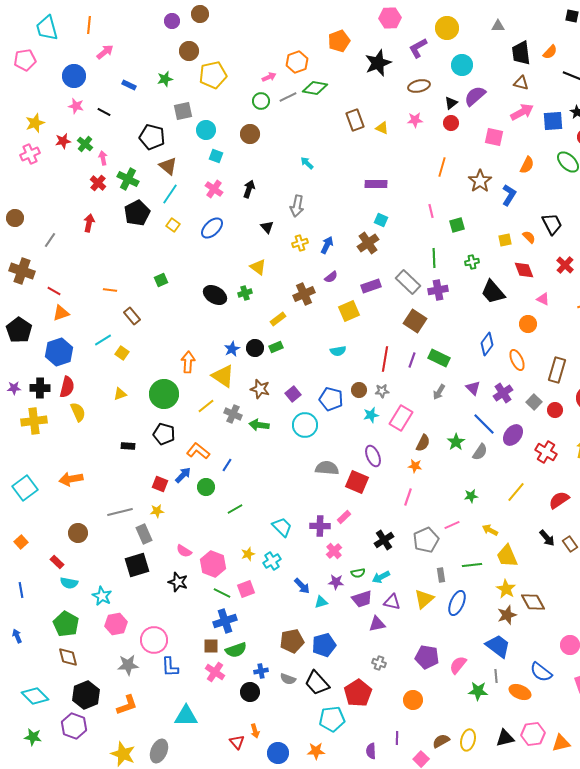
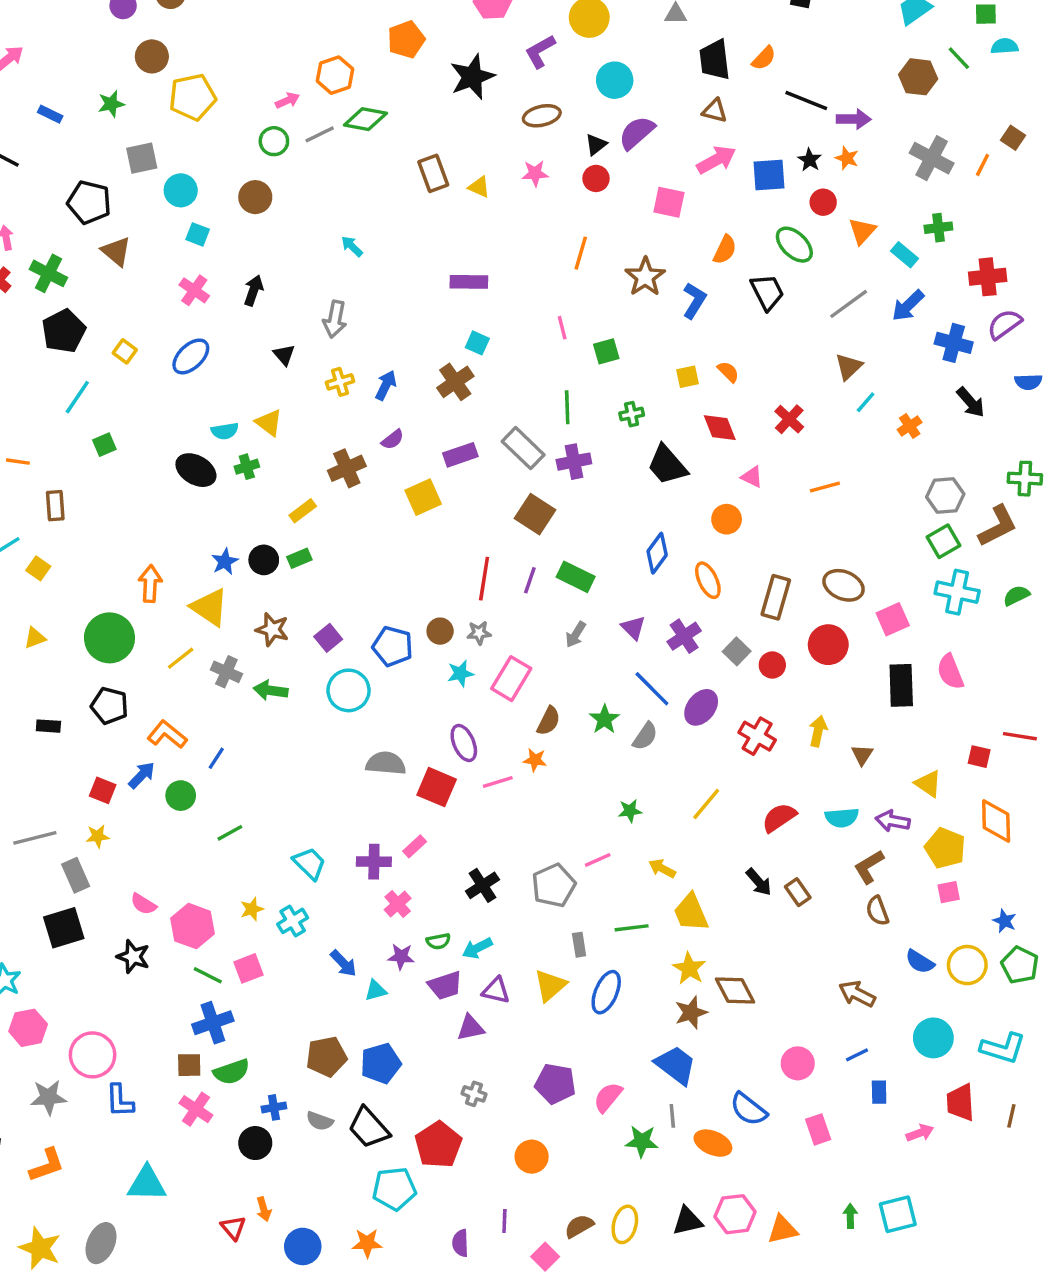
cyan line: (170, 194) -> (77, 397), moved
black trapezoid: (552, 224) -> (767, 292), moved
brown rectangle: (132, 316) -> (55, 506), turned 36
cyan semicircle: (338, 351) -> (225, 431), moved
pink line: (408, 497) -> (498, 782), moved, turned 54

